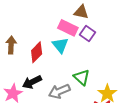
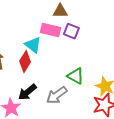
cyan triangle: (60, 45) -> (33, 45), moved

